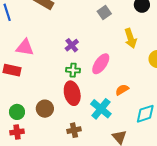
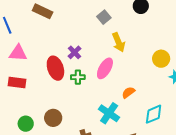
yellow arrow: (131, 38) -> (119, 42), moved
pink triangle: (25, 47) -> (18, 53), moved
red ellipse: (72, 93) -> (55, 68), moved

